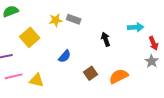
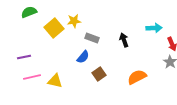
gray rectangle: (74, 19) -> (92, 38), moved
yellow square: (30, 37) -> (54, 28), moved
brown square: (91, 73) -> (99, 74), moved

